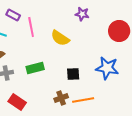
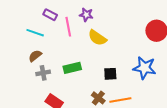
purple star: (82, 14) -> (86, 15), moved
brown cross: (61, 98) -> (98, 98), turned -32

